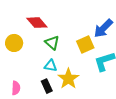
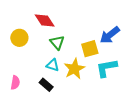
yellow star: (68, 79) -> (74, 69), moved
black rectangle: (47, 86) -> (46, 85), turned -32

